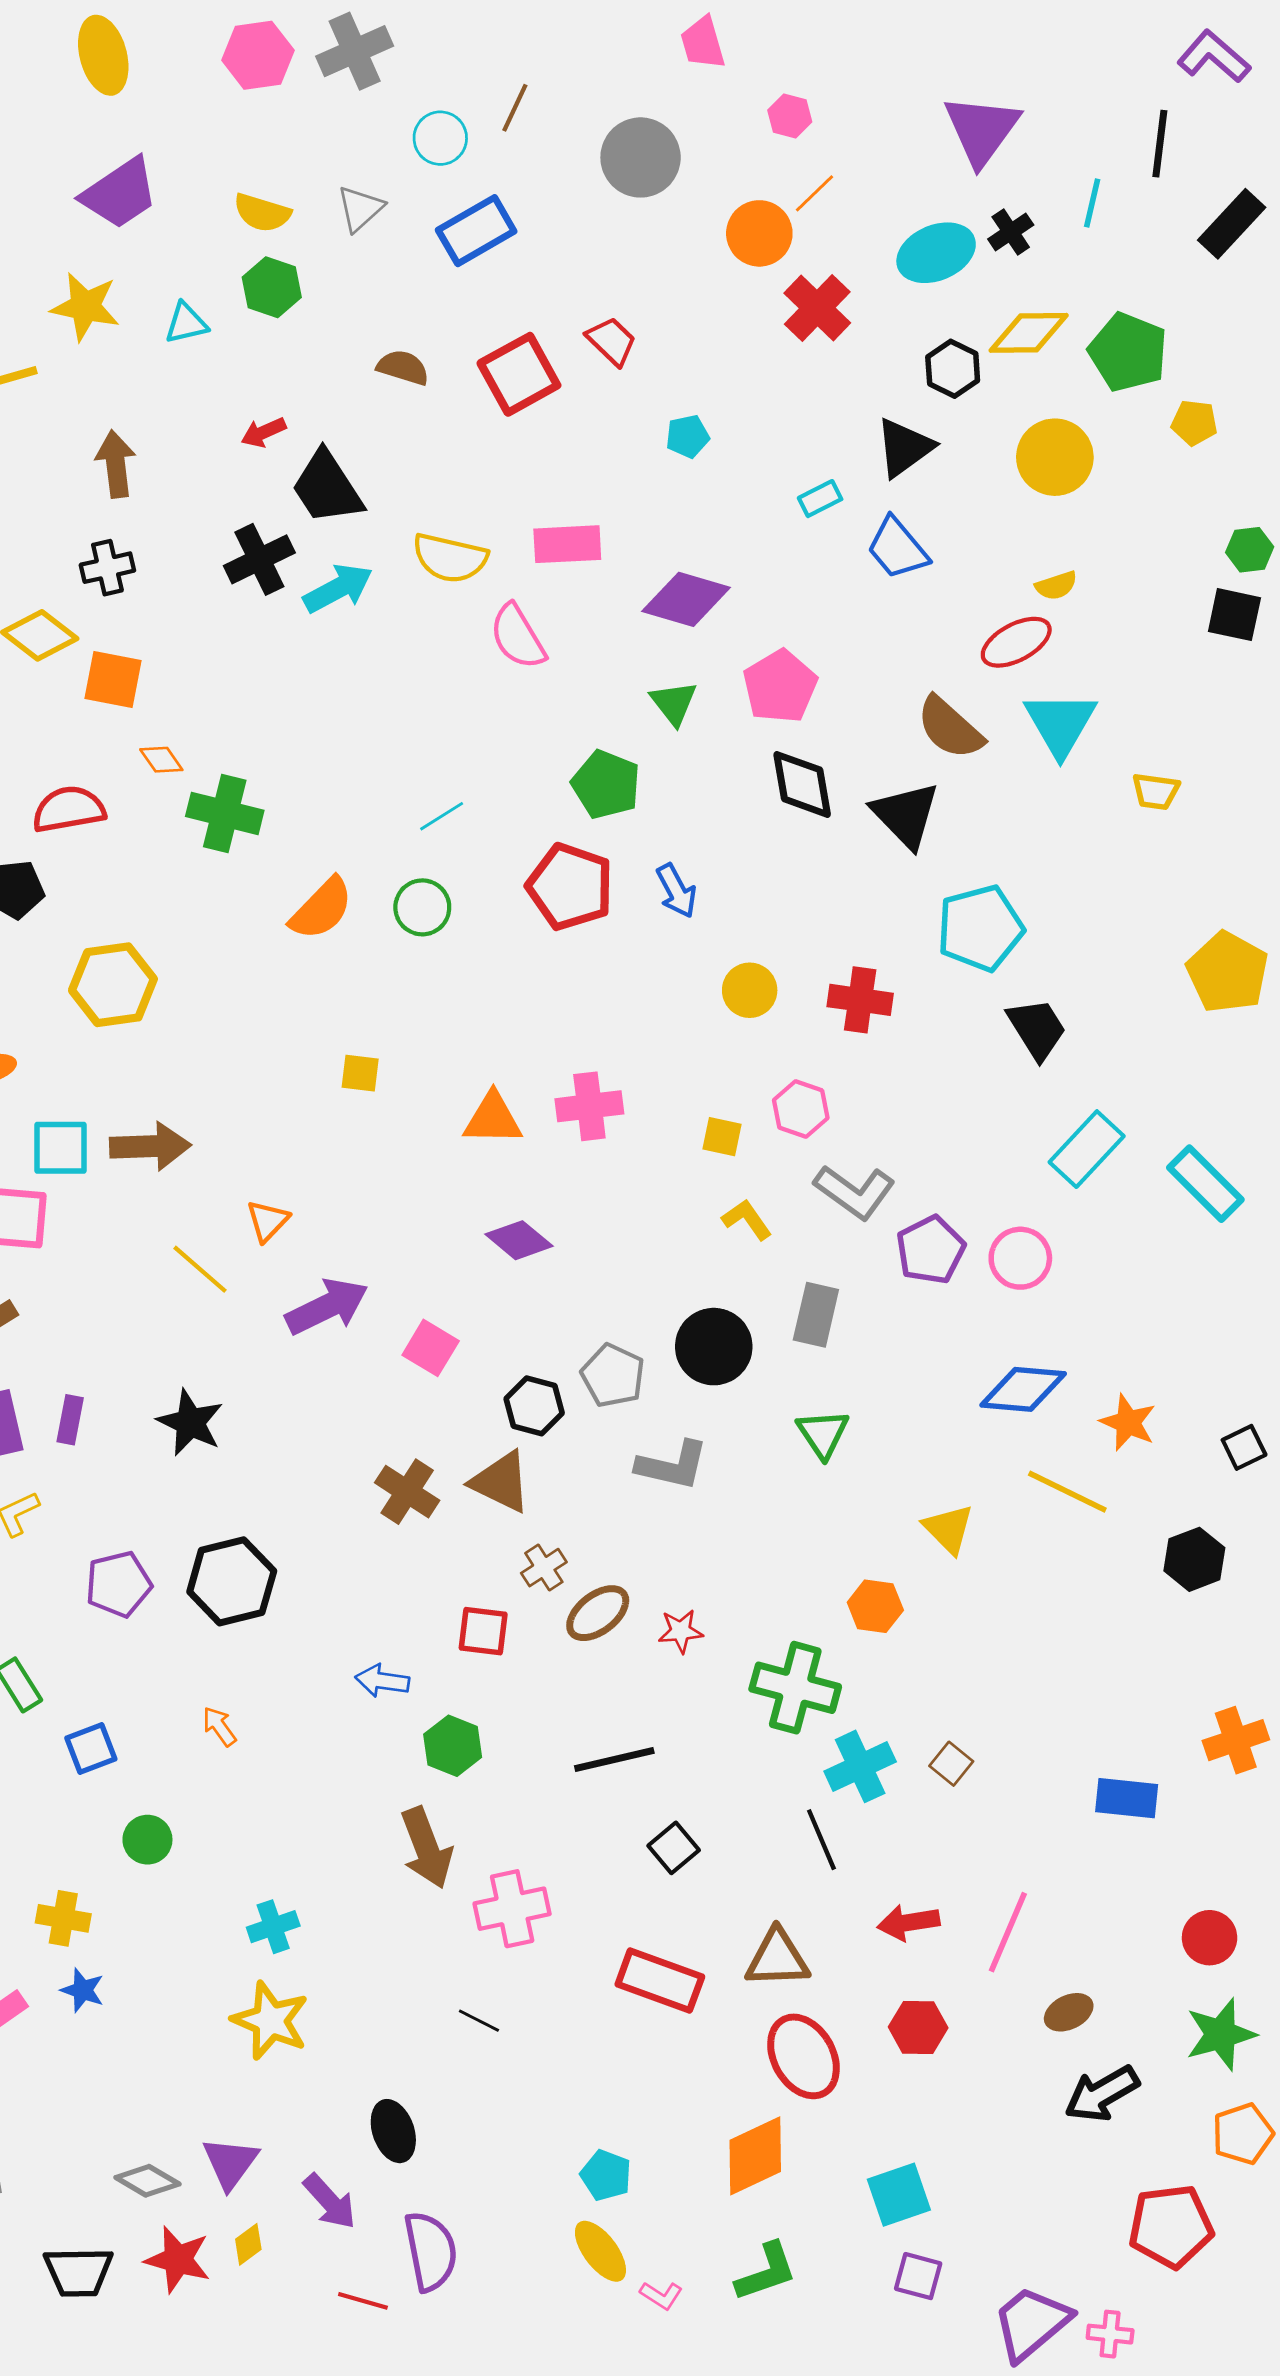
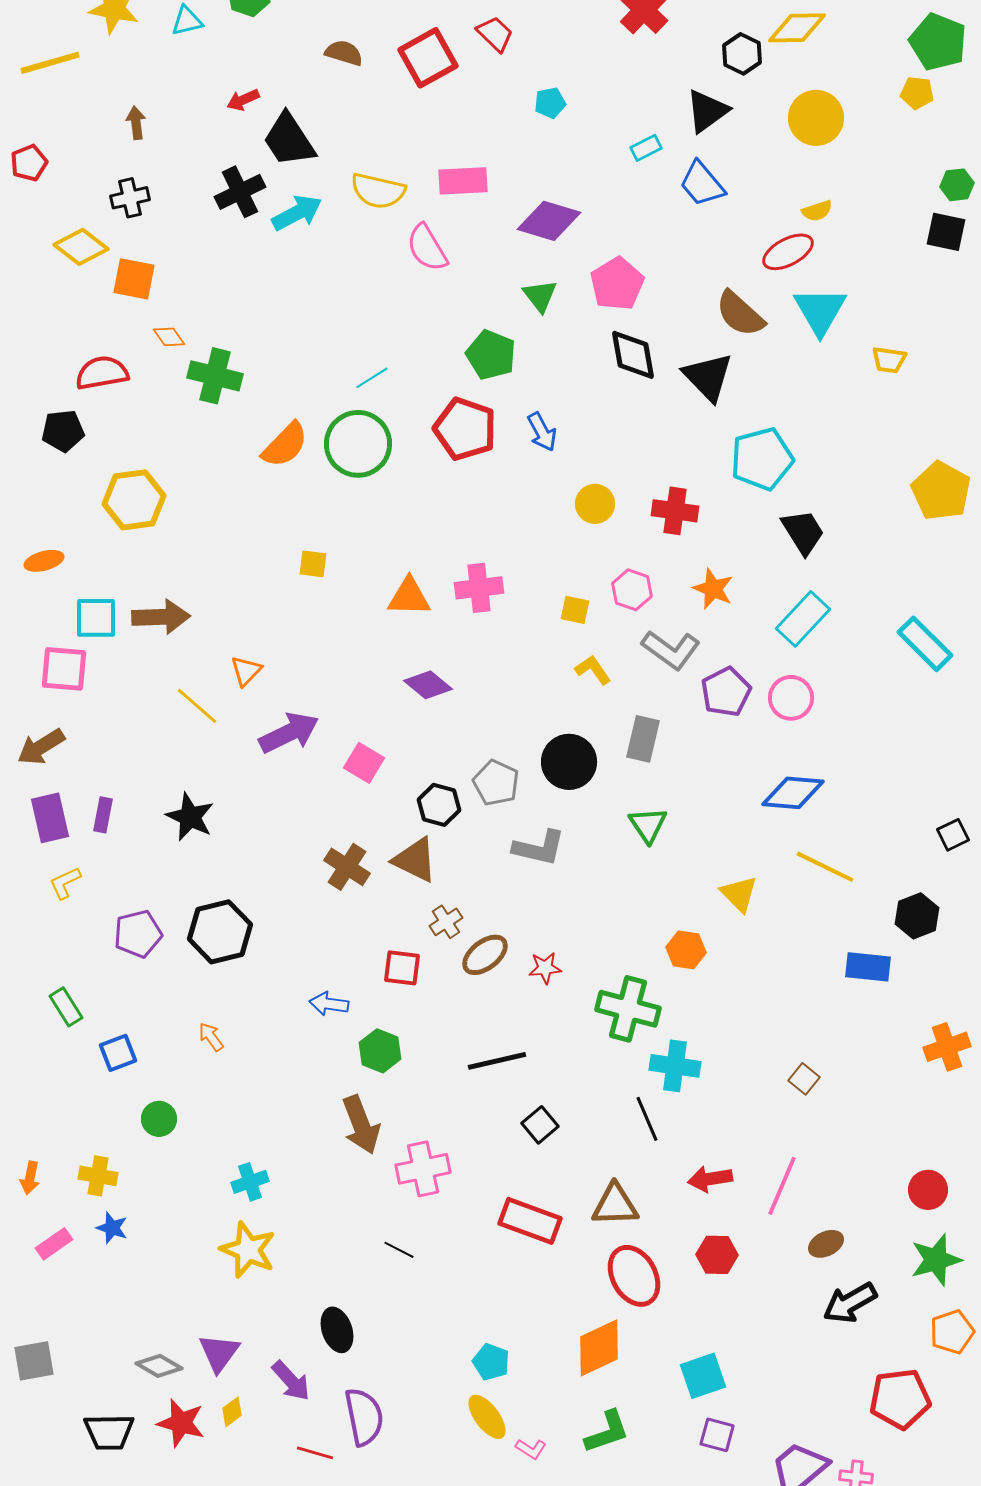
green pentagon: (1128, 352) -> (938, 42), moved
brown arrow: (116, 464) -> (136, 123), size x0.7
green circle: (422, 907) -> (358, 444), size x1.6
cyan rectangle: (1087, 1149) -> (803, 619), moved
orange star: (1128, 1423) -> (713, 589), moved
brown square: (951, 1764) -> (804, 1079), moved
cyan cross: (860, 1766) -> (675, 1066), turned 33
blue rectangle: (1127, 1798) -> (868, 967), moved

